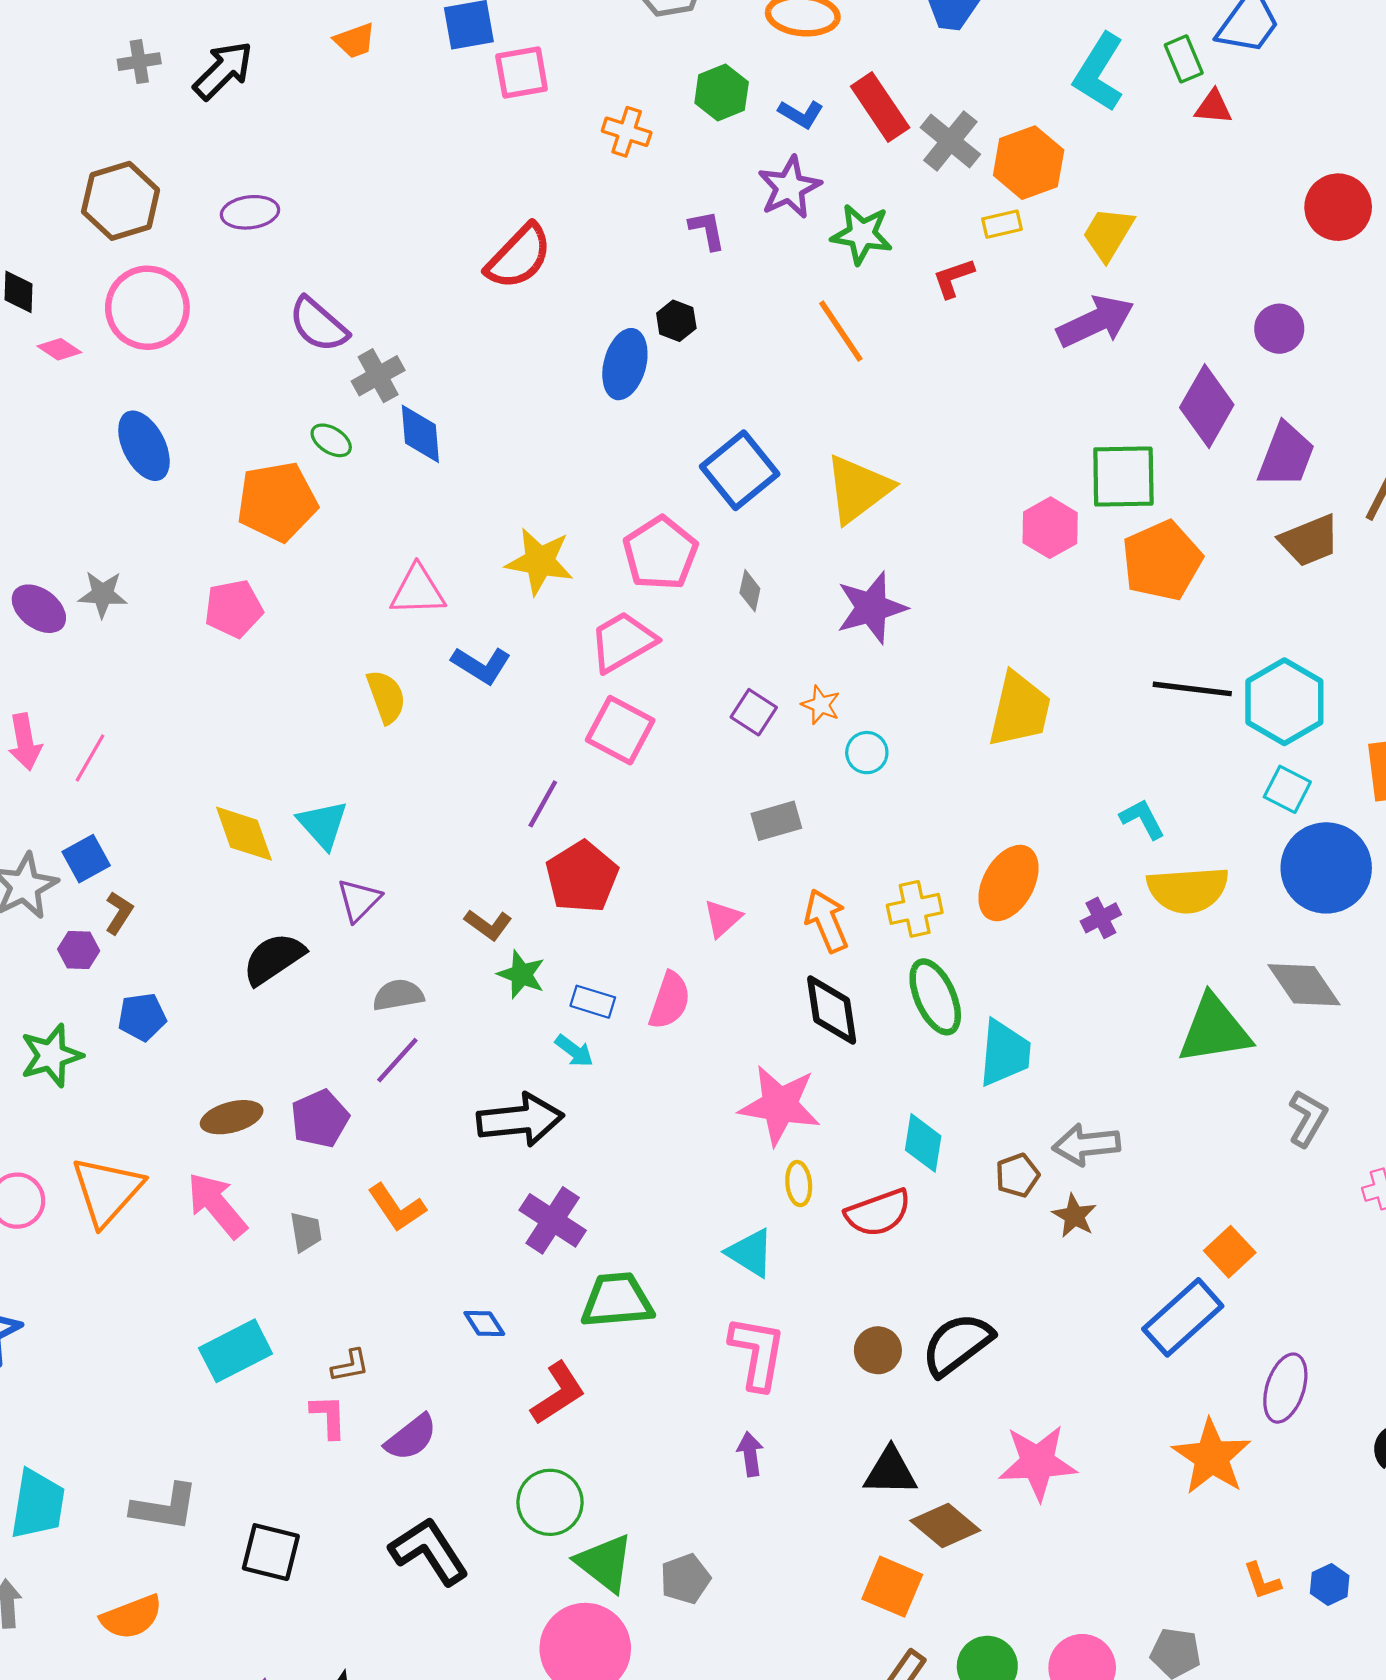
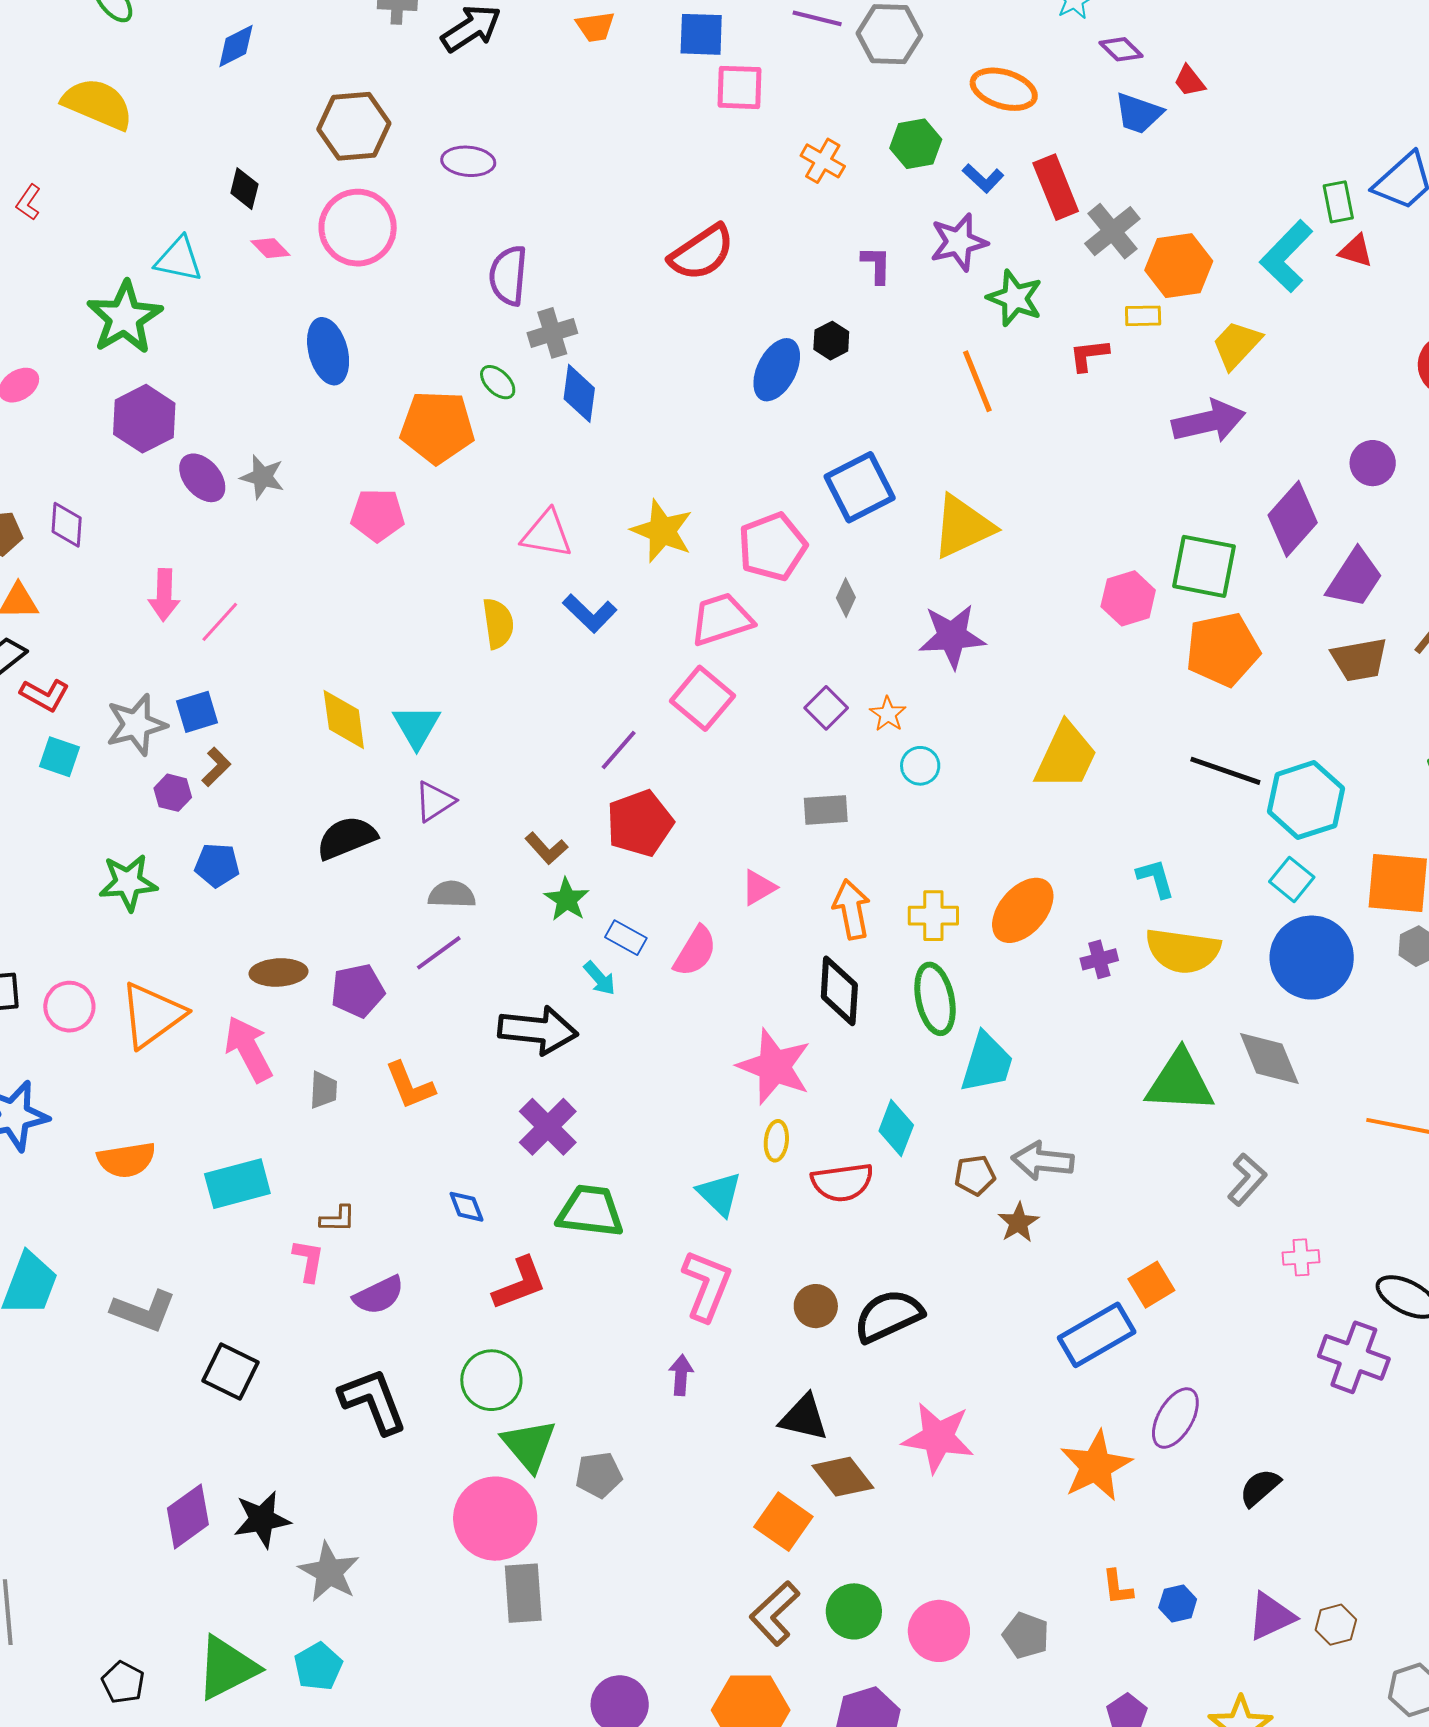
cyan L-shape: (1099, 72) -> (1286, 256), moved
purple semicircle: (318, 325) -> (508, 276), turned 42
orange semicircle: (131, 1617) -> (126, 1160), moved

